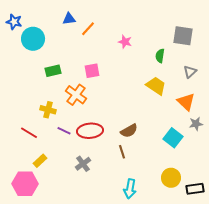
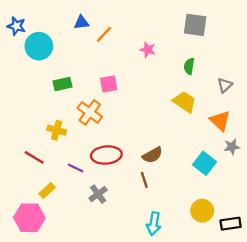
gray square: (183, 36) -> (195, 25), moved
purple line: (64, 131) -> (76, 168), moved

